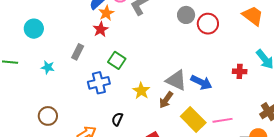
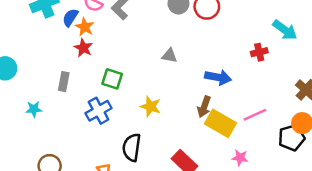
gray triangle: (176, 80) -> (169, 56), moved, size x0.6
brown arrow: (166, 100) -> (204, 107), moved
black semicircle: (117, 119) -> (132, 147), size x1.6

